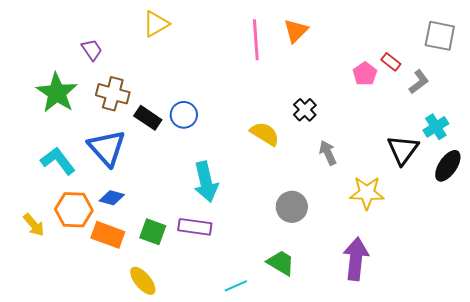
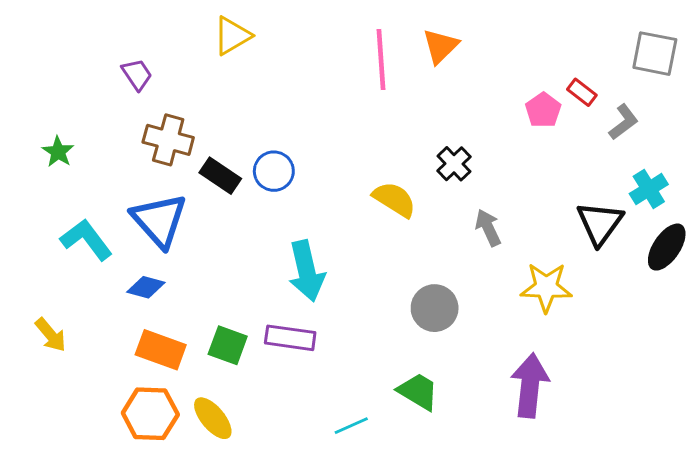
green star: (57, 93) -> (58, 152), moved, size x0.5
blue diamond: (112, 198) -> (146, 287), moved
orange hexagon: (74, 210) -> (150, 414), moved

